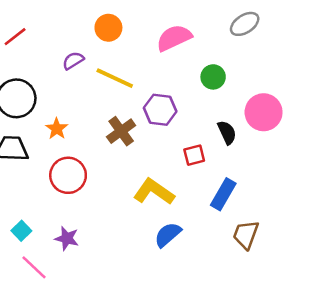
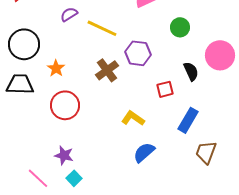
yellow L-shape: (154, 192) -> (133, 118), size x0.7
cyan square: (21, 231) -> (74, 178), moved

